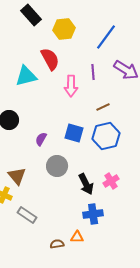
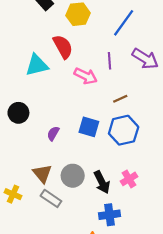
pink arrow: (71, 86) -> (86, 76), turned -65
gray circle: (57, 166) -> (73, 176), moved
brown triangle: (17, 176) -> (42, 174), moved
gray rectangle: (27, 215) -> (51, 198), moved

